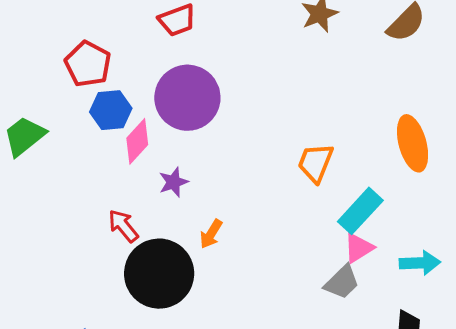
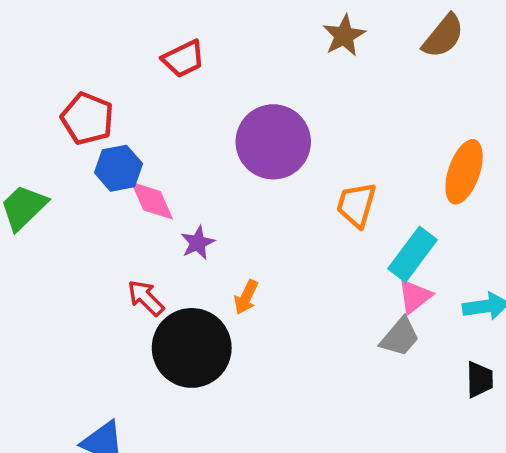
purple circle: (187, 98) -> (273, 142), moved
pink diamond: (137, 141) -> (152, 201), turned -60
orange ellipse: (413, 143) -> (464, 172), turned 40

